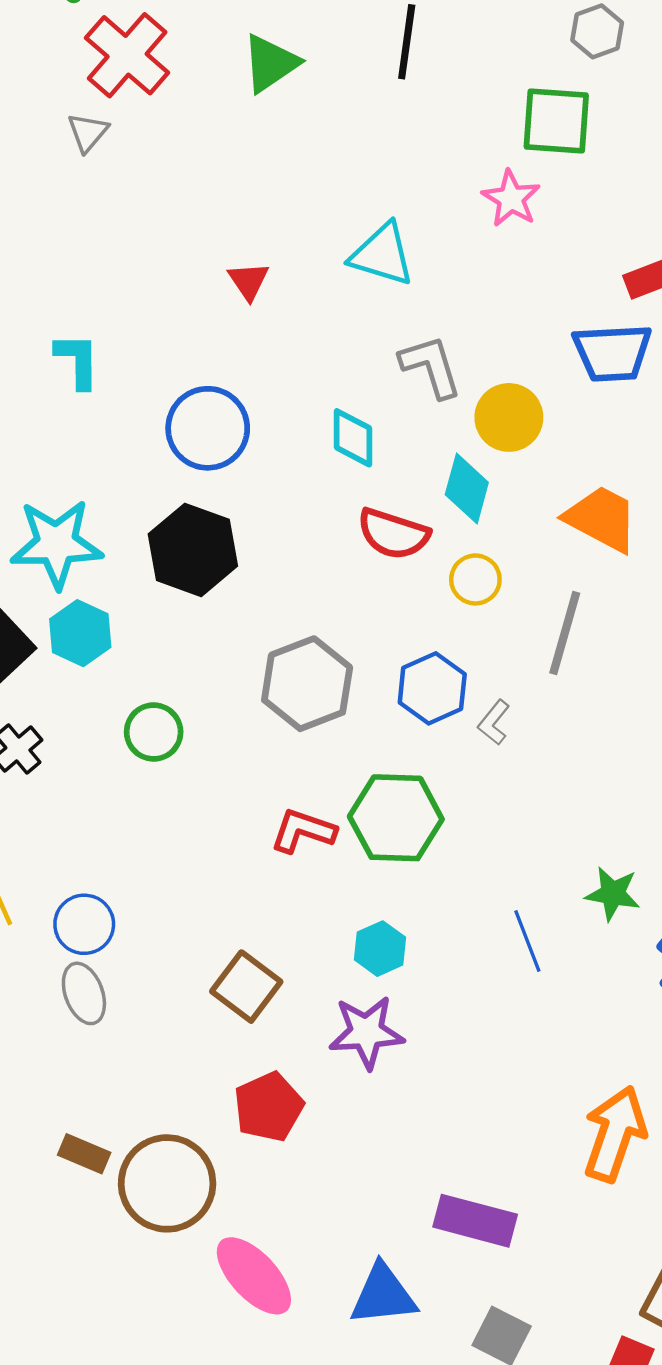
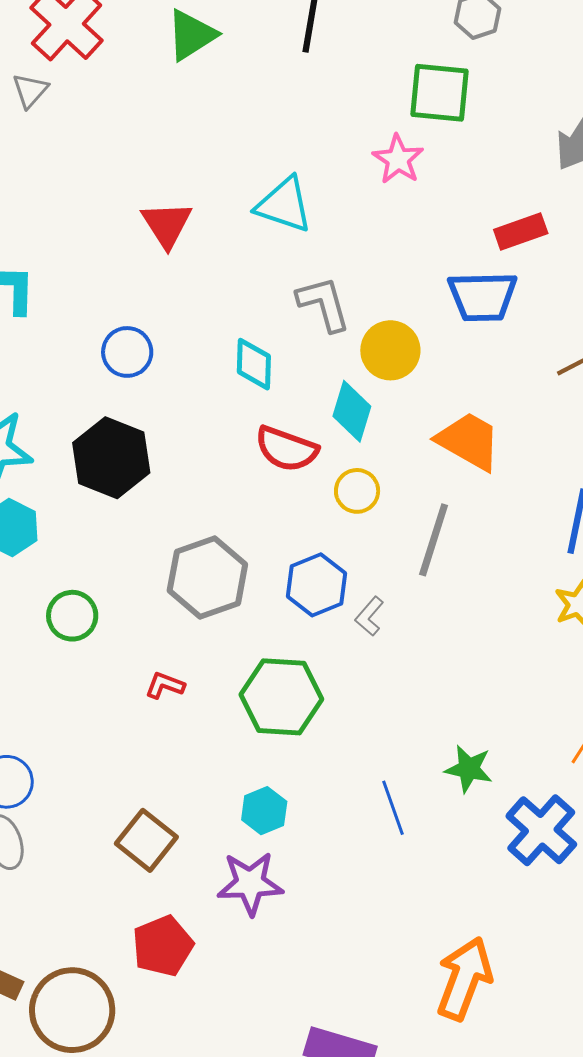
red triangle: (249, 281) -> (167, 224), size x1.4
blue circle: (208, 428) -> (127, 352), size x0.7
red L-shape: (303, 831) -> (165, 685), moved, size x0.7

